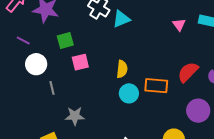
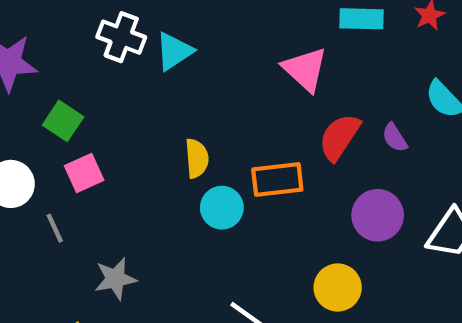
pink triangle: (179, 25) -> (305, 69), moved, size x1.6
green square: (65, 40) -> (63, 121), turned -30
pink square: (80, 62) -> (84, 173), moved

